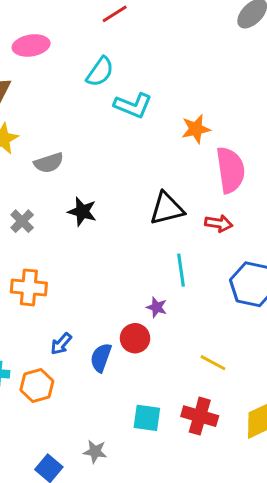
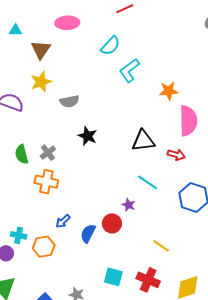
cyan L-shape: (133, 105) -> (129, 70), turned 115
gray cross: (22, 221) -> (48, 153), moved
cyan line: (181, 270) -> (148, 182), turned -55

